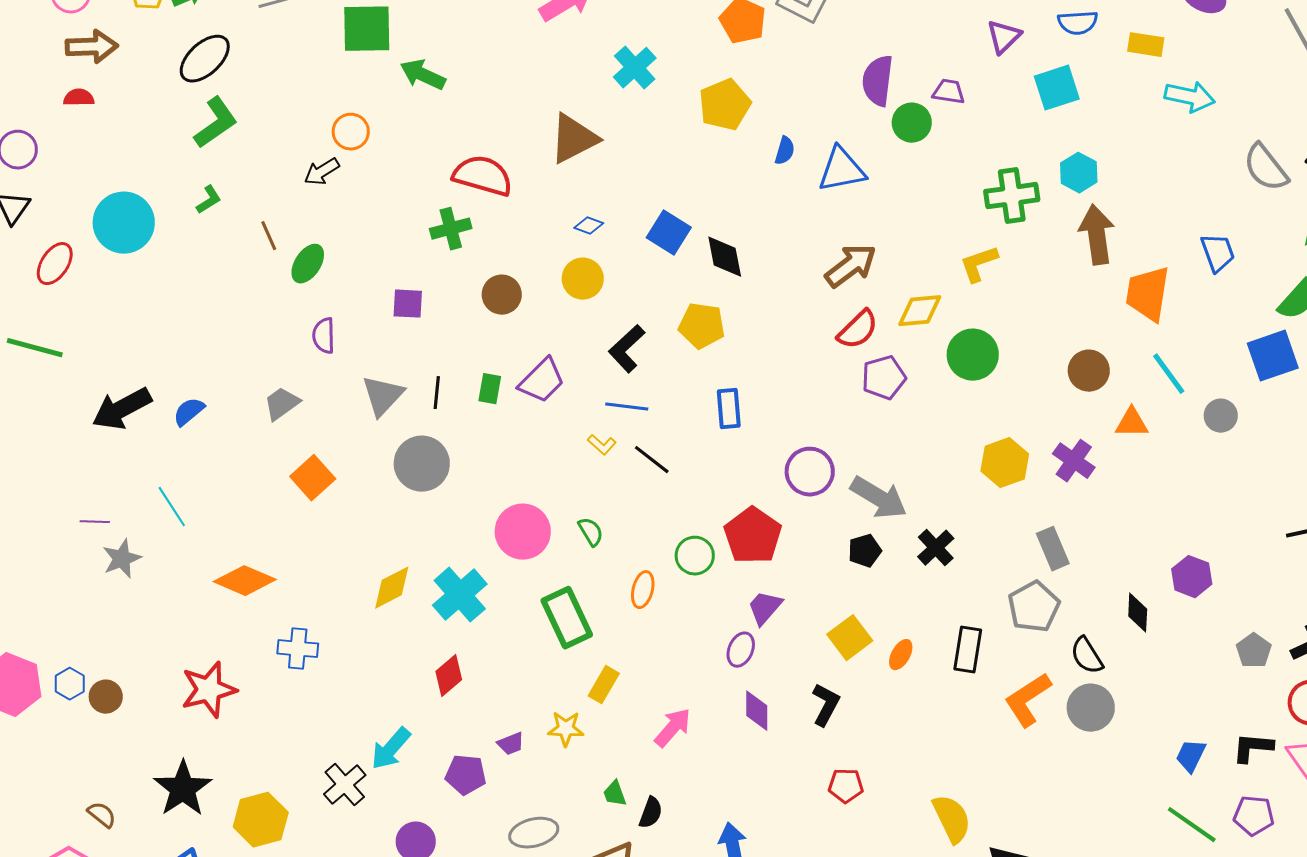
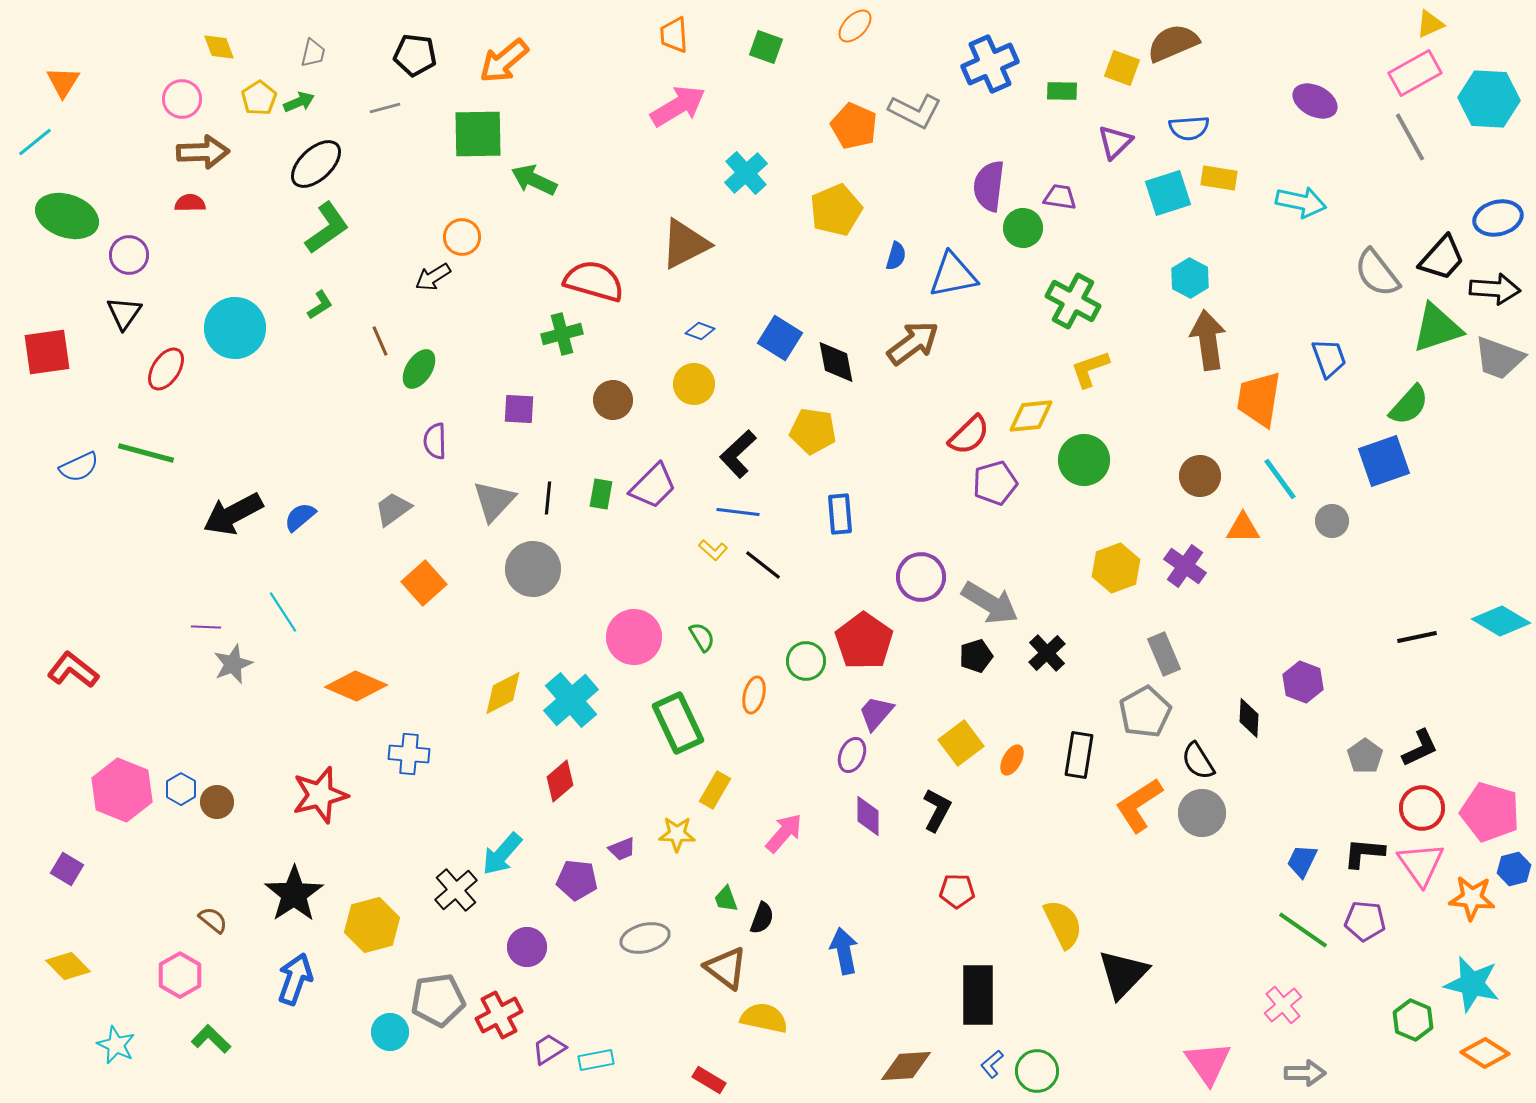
yellow rectangle: (1146, 45) -> (1219, 178), moved
green cross: (1012, 196) -> (1073, 301), moved, turned 36
brown arrow: (851, 266) -> (913, 343), moved

